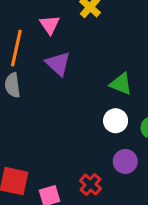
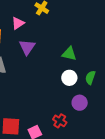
pink triangle: (50, 25) -> (18, 23), turned 40
purple triangle: (58, 64) -> (27, 47), turned 30

